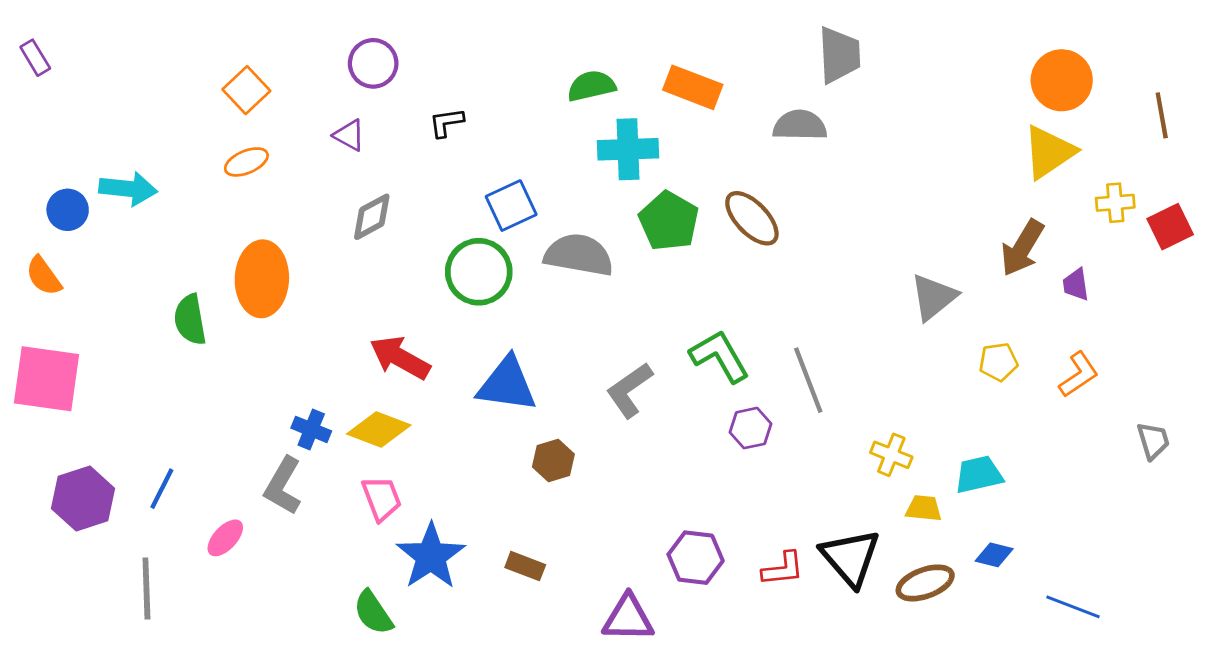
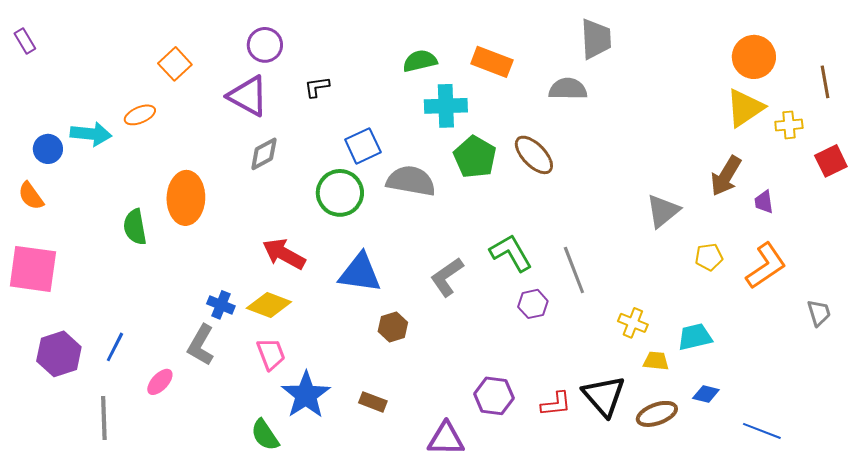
purple triangle: (349, 135) -> (248, 96), size x1.8
orange ellipse: (246, 162) -> (140, 115), moved
yellow cross: (1115, 203) -> (789, 125), moved
orange L-shape: (1079, 375) -> (766, 266), size x1.4

